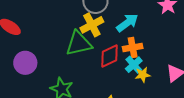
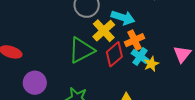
cyan arrow: (127, 23) -> (123, 18), turned 70
yellow cross: (92, 25) -> (104, 31), moved

